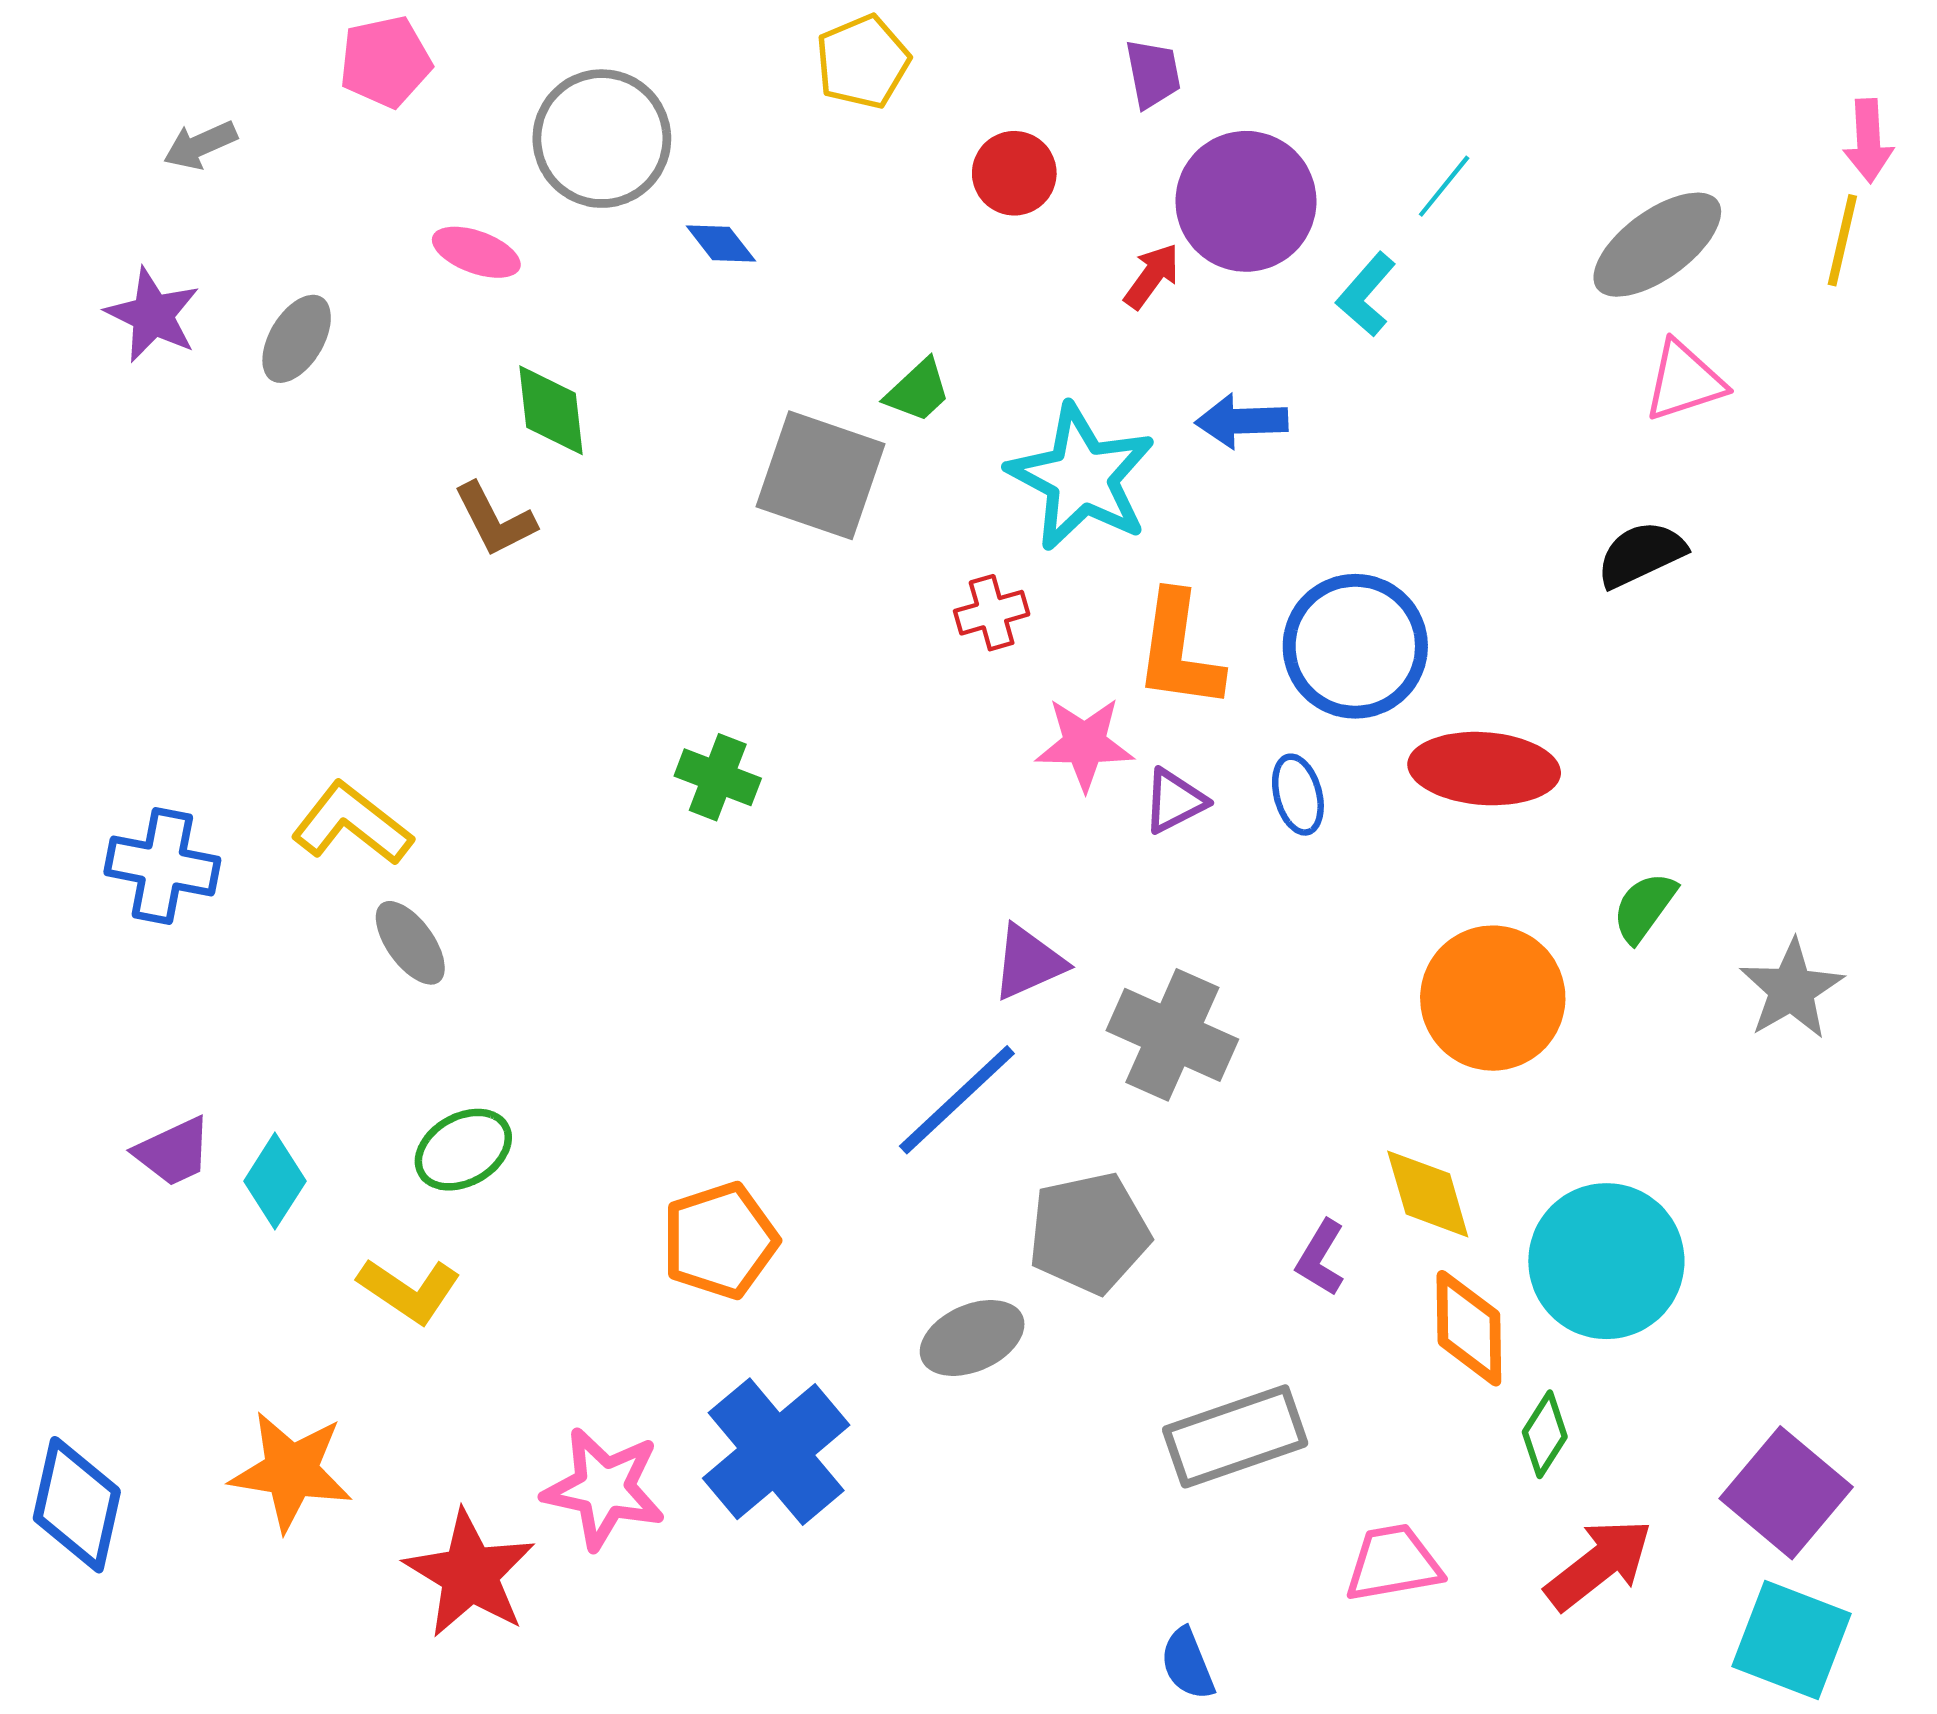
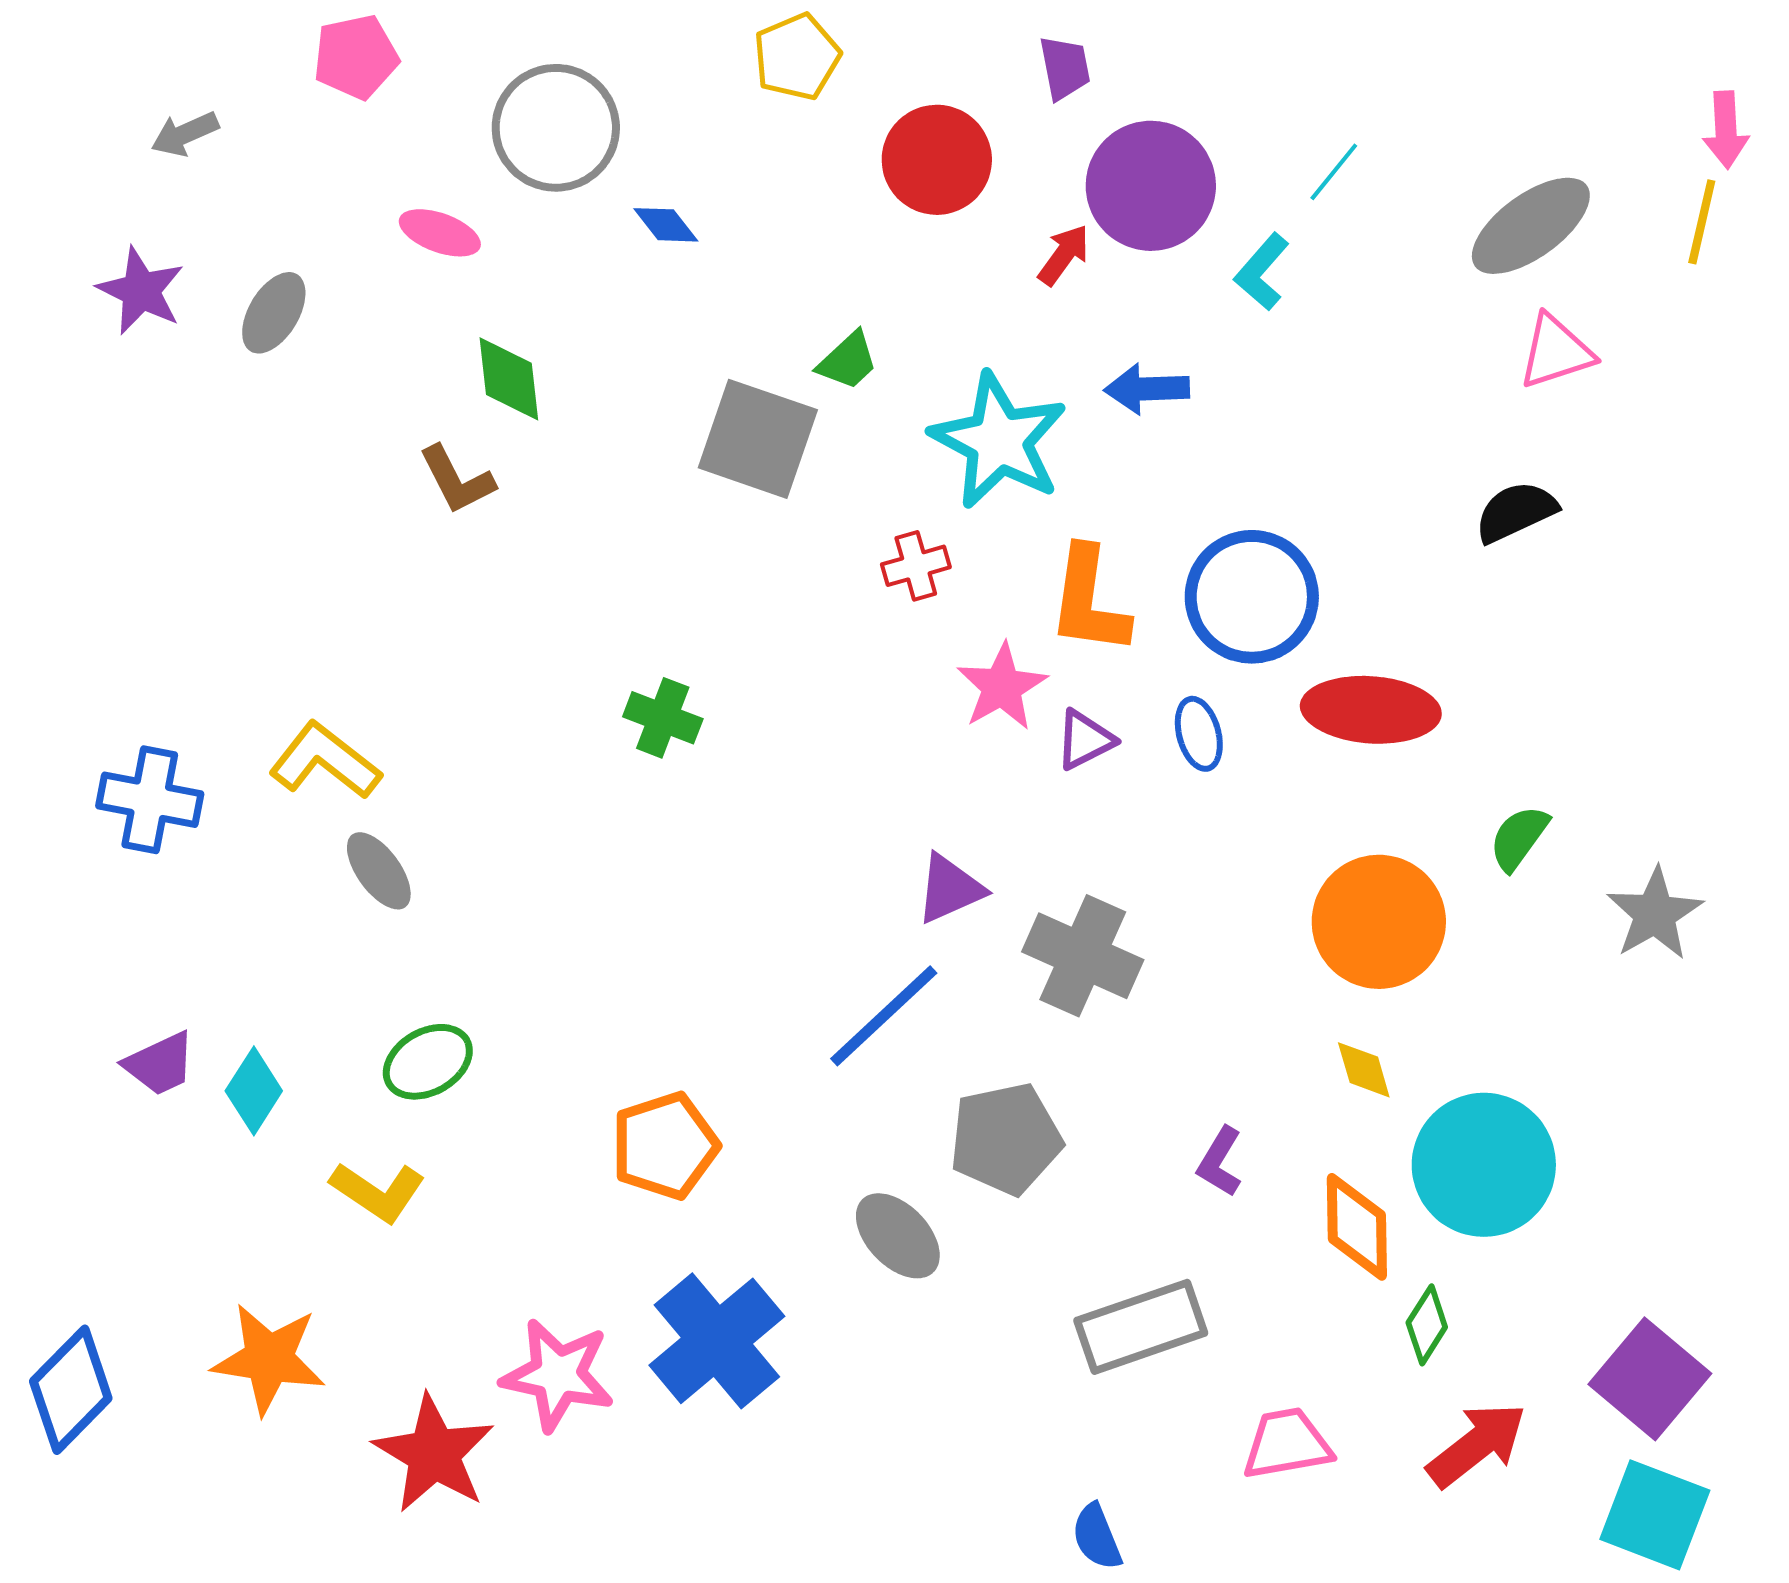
red circle: (1014, 173) -> (937, 160), size x1.4
pink star: (1085, 744) -> (1002, 687), turned -30
yellow diamond: (1428, 1194) -> (1364, 1070), moved, size x0.7
gray ellipse: (972, 1338) -> (898, 1236), turned 70
blue diamond: (77, 1505) -> (71, 1390), turned 32

